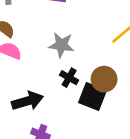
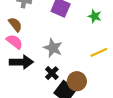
black arrow: (27, 101) -> (21, 62), moved

